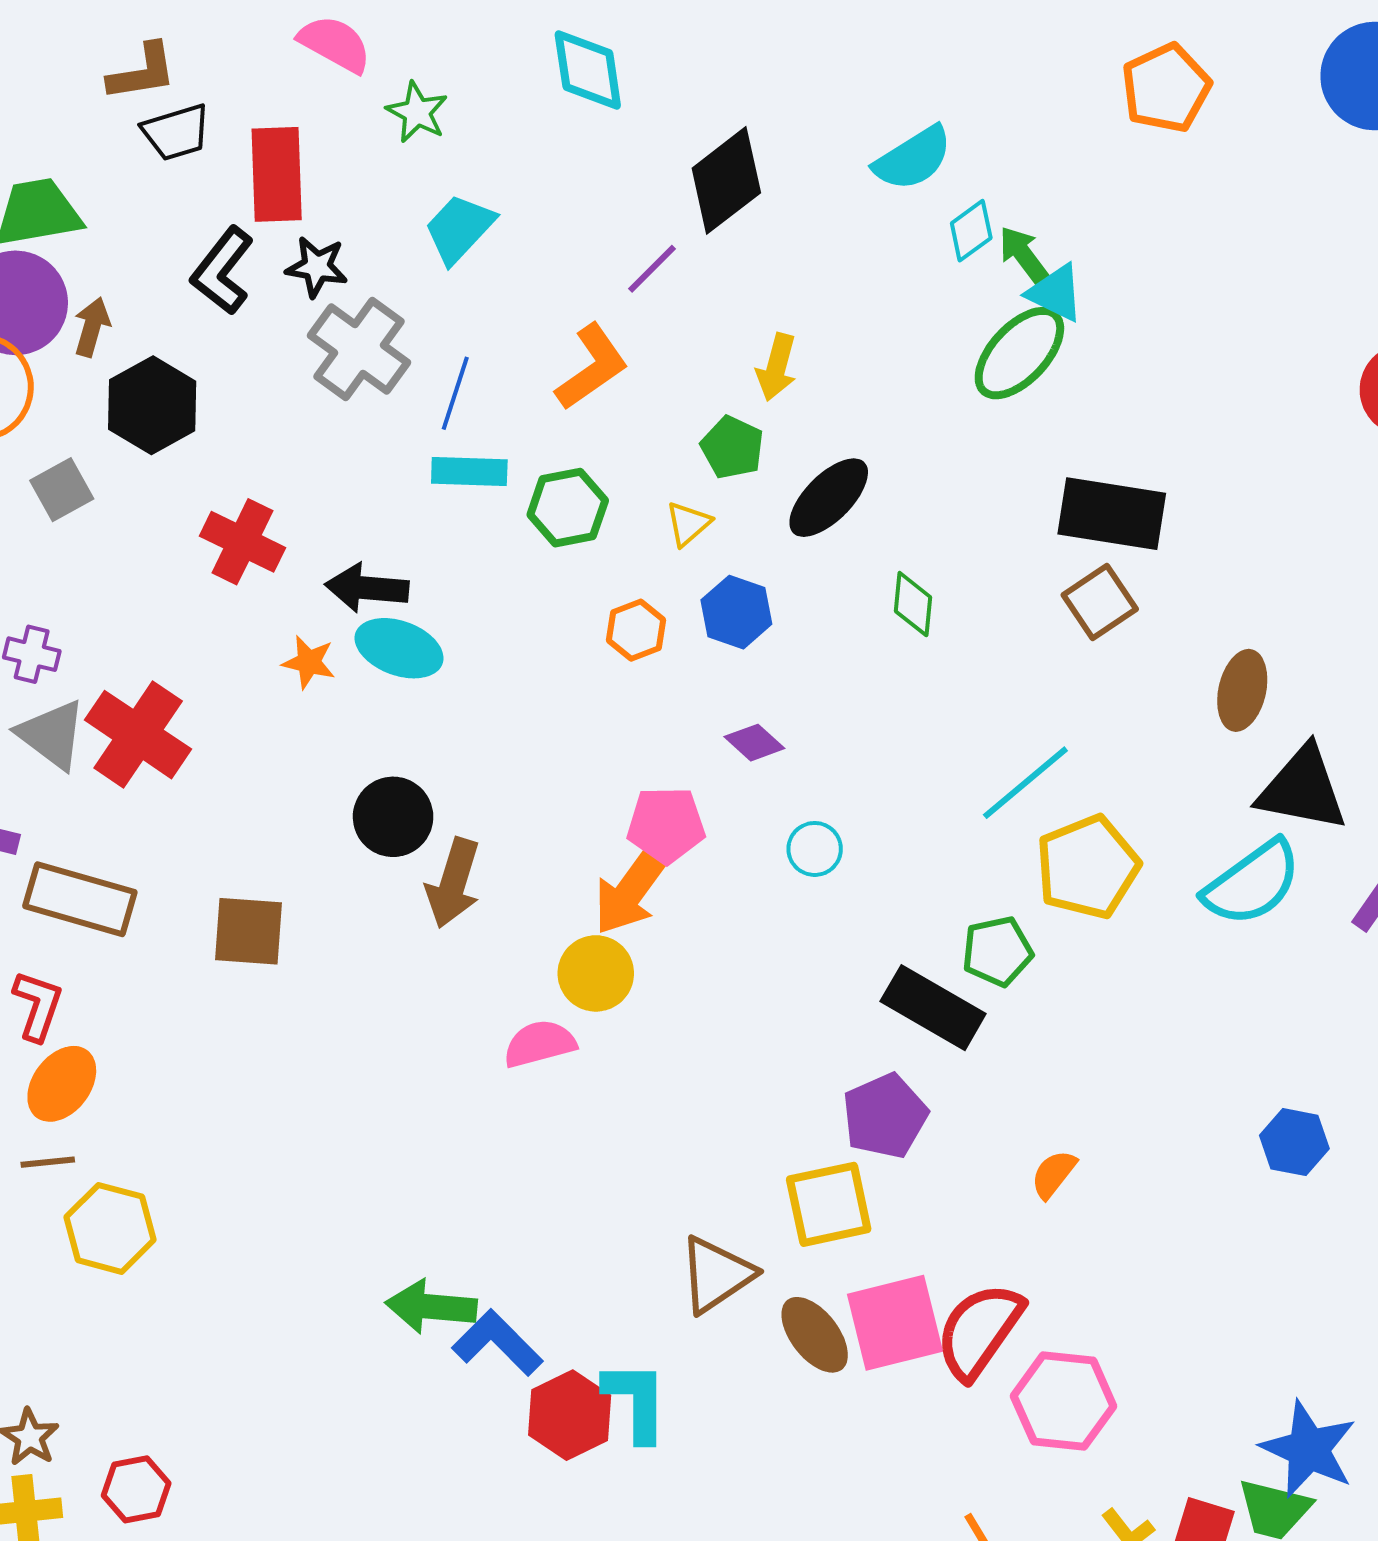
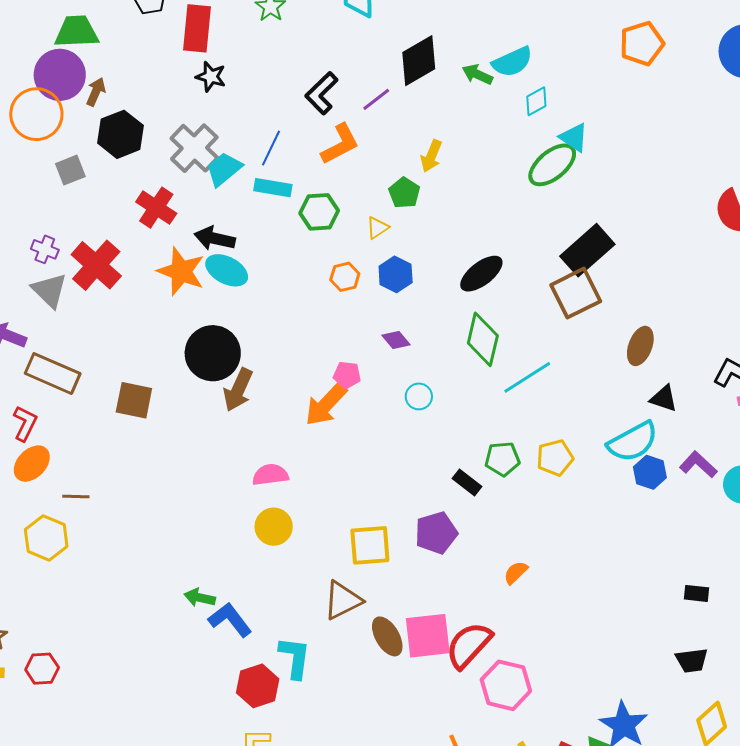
cyan trapezoid: (459, 229) -> (224, 169), moved
green arrow: (1023, 255) -> (477, 74), moved, turned -36
black L-shape: (222, 271) -> (322, 93), moved
gray cross: (359, 349) -> (194, 148), moved
black ellipse: (829, 498) -> (481, 274), moved
black rectangle: (1112, 514) -> (587, 250), turned -58
brown square: (1100, 602) -> (576, 293), size x1.4
green diamond: (913, 604) -> (483, 339), moved, size x1.6
orange star: (309, 662) -> (181, 271), size x1.8
red cross: (138, 735) -> (96, 265), moved
black triangle: (1302, 789) -> (664, 398), size x0.6
black circle: (393, 817) -> (213, 353), size x1.4
pink pentagon: (666, 825) -> (347, 375), size x0.7
yellow pentagon: (1088, 867) -> (555, 458), moved, size x0.7
yellow circle: (596, 973) -> (274, 527), moved
black rectangle: (933, 1008) -> (467, 483), size x0.6
blue hexagon: (1294, 1142) -> (650, 472), moved
brown line: (48, 1162) -> (76, 497), moved
yellow square: (829, 1204) -> (370, 545), moved
green arrow: (431, 1307) -> (200, 598), size x0.7
red hexagon: (570, 1415) -> (258, 686), moved

